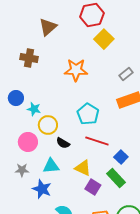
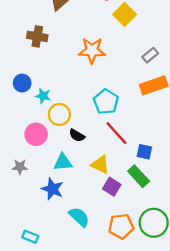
red line: (97, 141) -> (116, 133), turned 30
blue square: (121, 157) -> (144, 152), turned -32
gray star: (22, 170) -> (20, 167), moved

